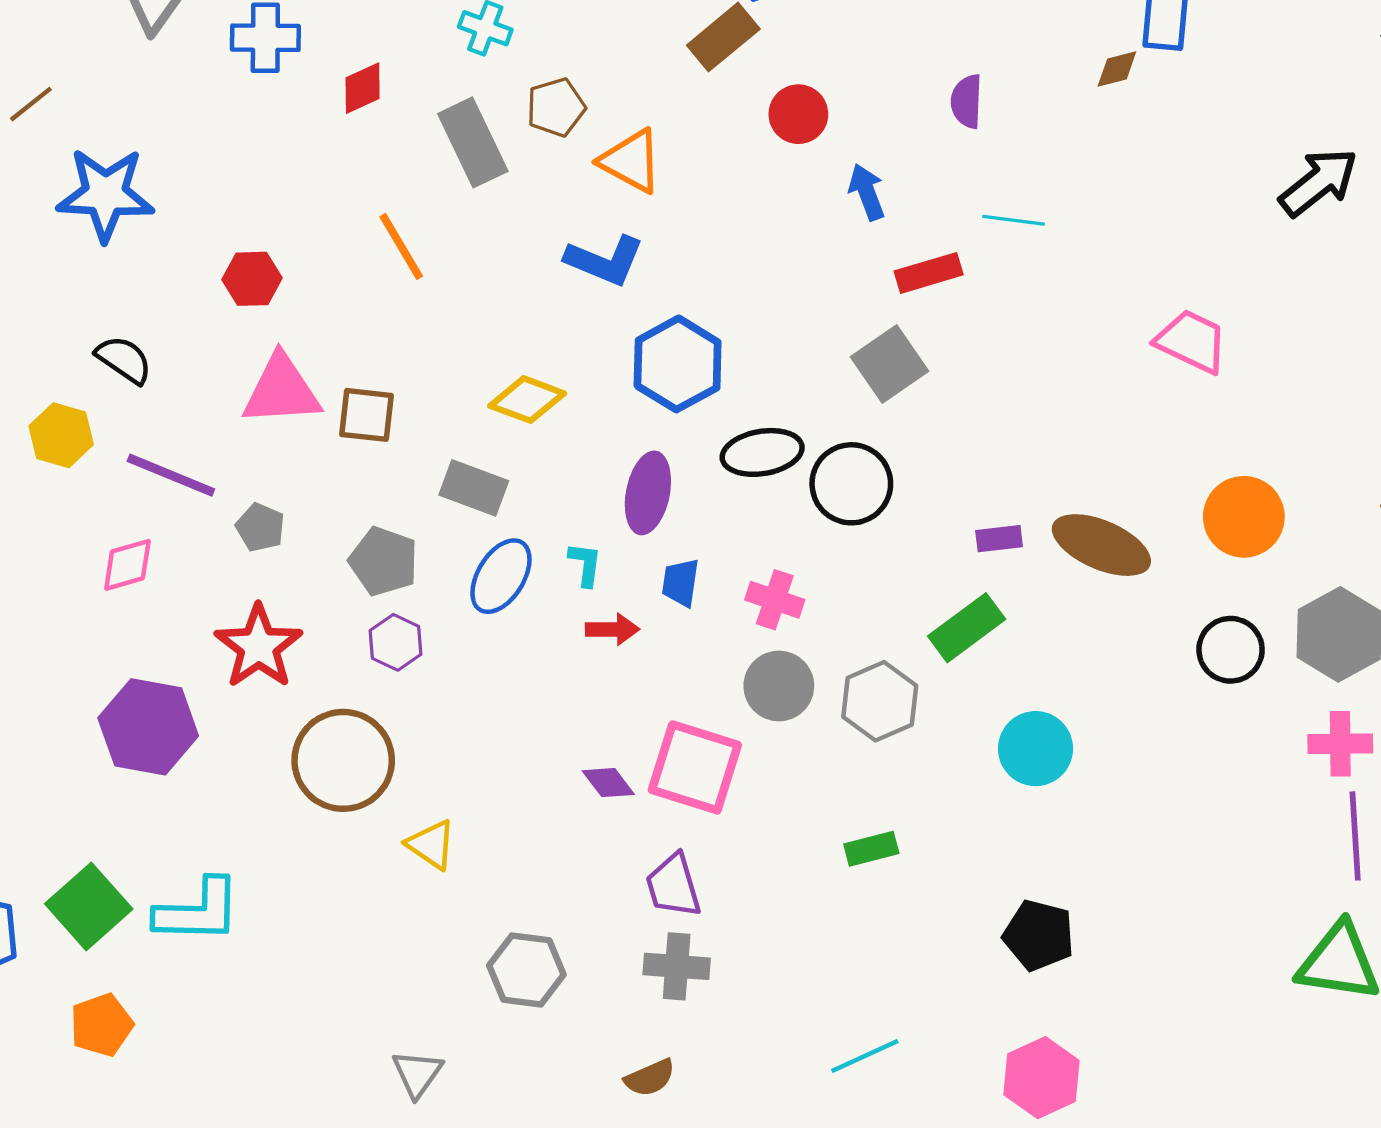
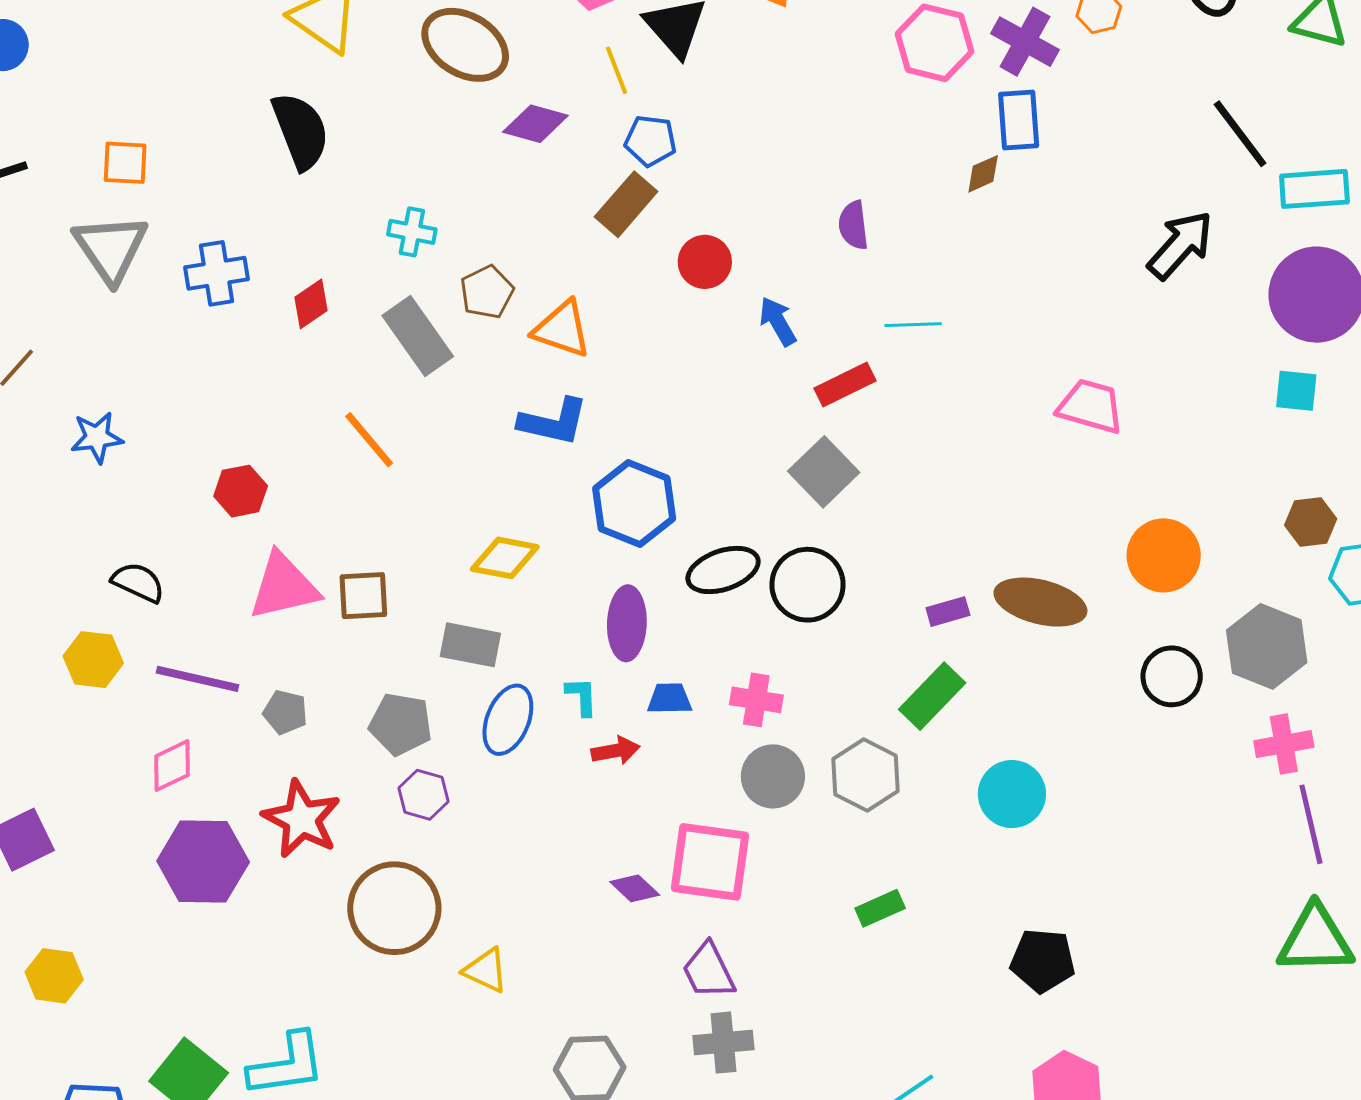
blue star: (105, 194) -> (97, 437), size x0.6
blue trapezoid: (681, 583) -> (670, 699), turned 90
purple hexagon: (148, 727) -> (203, 862), moved

